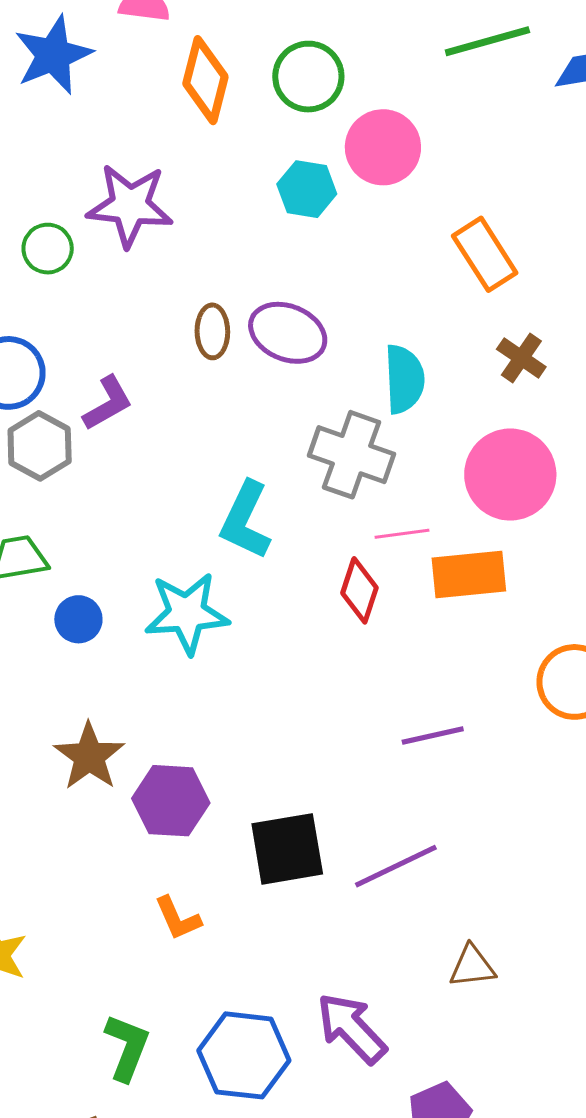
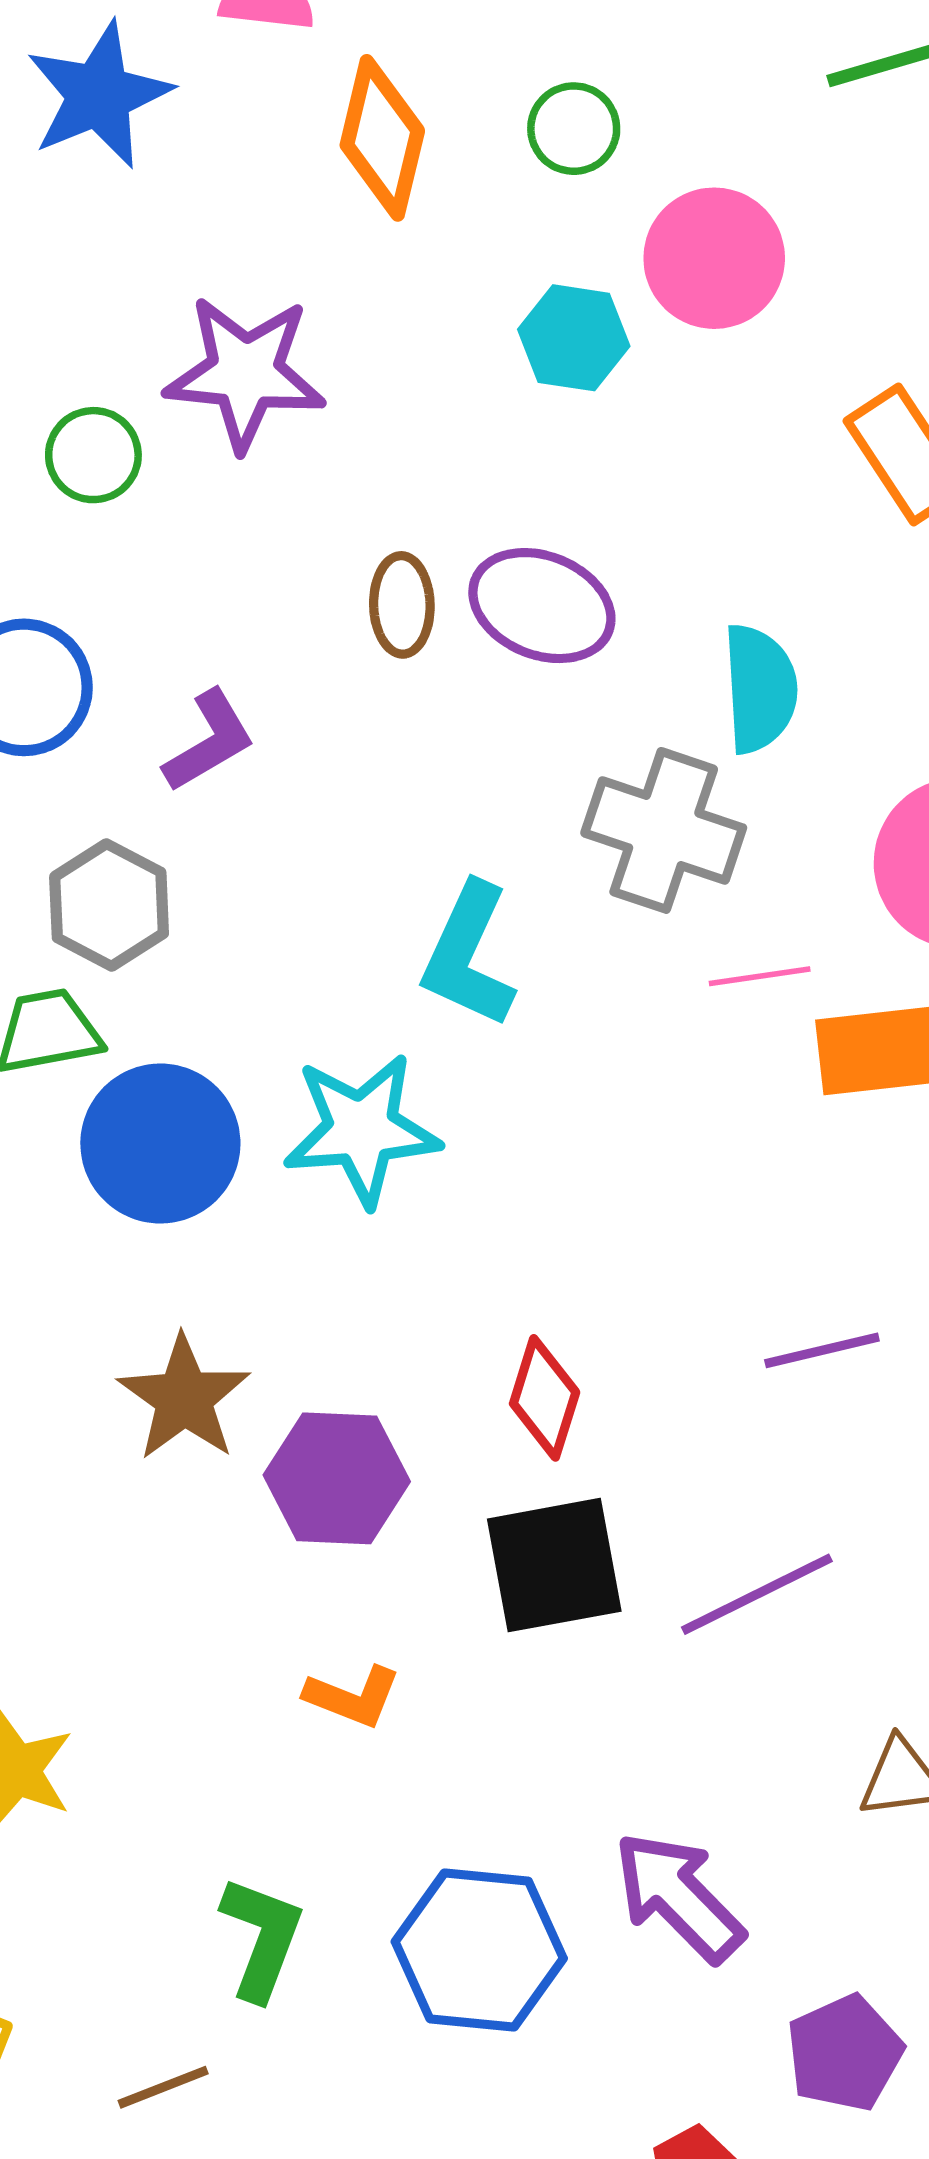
green circle: (308, 77) -> (574, 129), size x0.7
gray hexagon: (40, 446) -> (109, 905), moved
red diamond: (359, 590) -> (545, 1398), moved
blue circle: (78, 619) -> (160, 1144), size x1.8
orange L-shape: (178, 918) -> (353, 1697), turned -44

